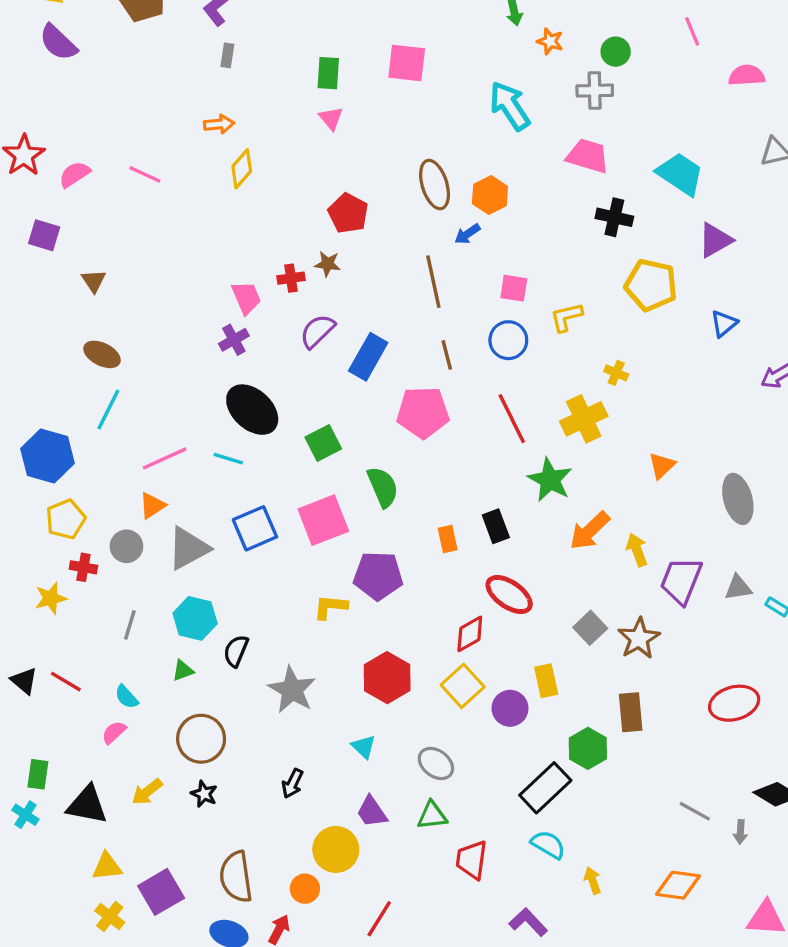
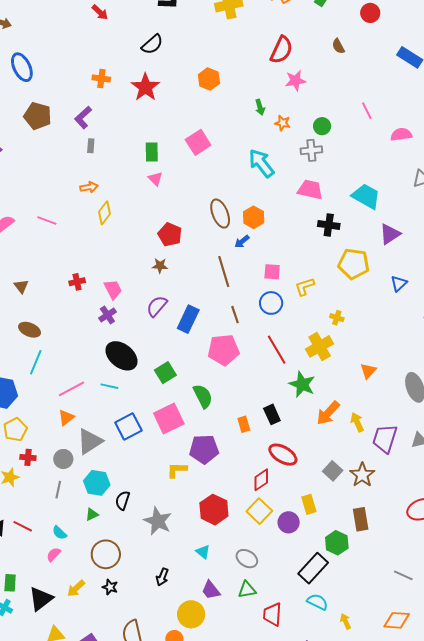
pink square: (407, 63) -> (198, 142), turned -35
red cross: (291, 278) -> (77, 282), moved
gray circle: (126, 546) -> (63, 459), moved
black triangle: (87, 805) -> (41, 599), turned -44

